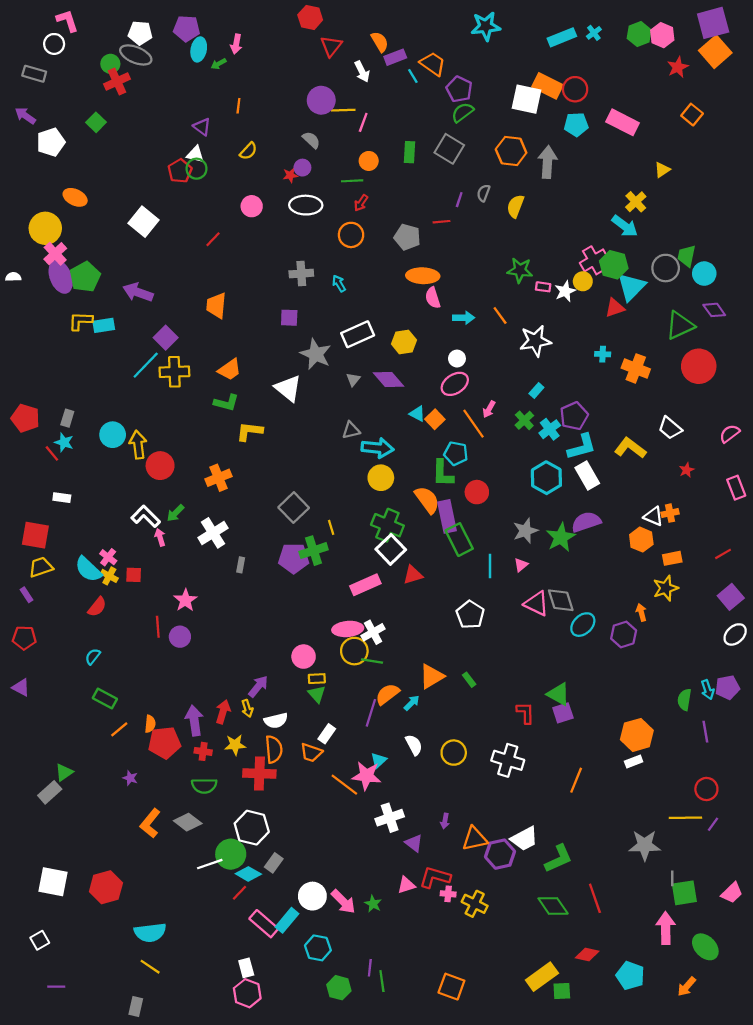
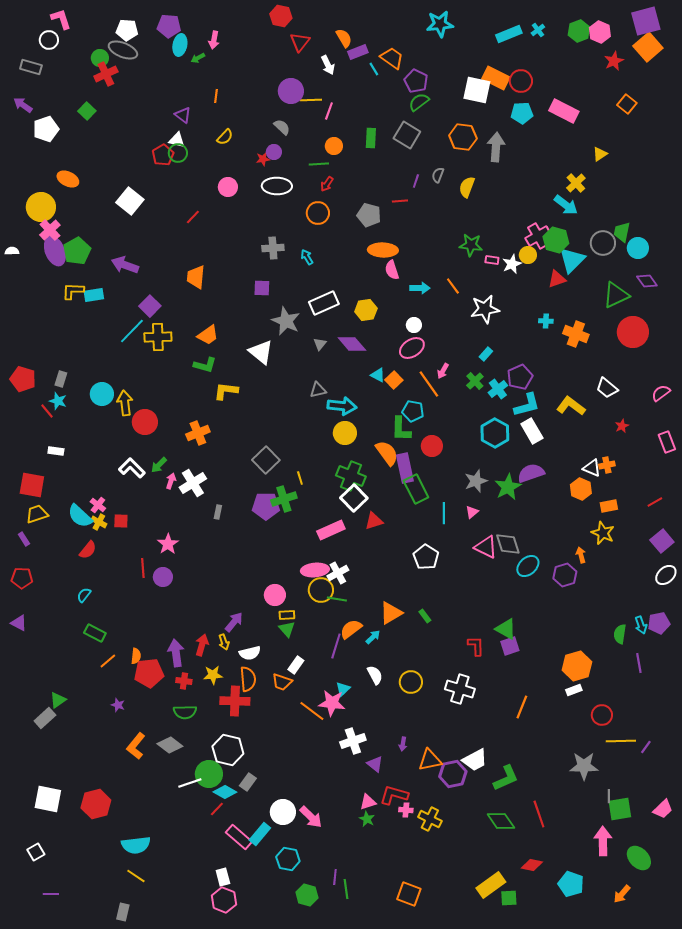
pink arrow: (160, 537) -> (171, 481), moved, turned 35
yellow star: (666, 588) -> (603, 533), turned -30
red circle: (706, 789) -> (602, 715), moved
green star: (373, 904) -> (367, 819), moved

